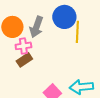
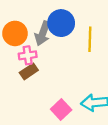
blue circle: (64, 17) -> (61, 23), moved

